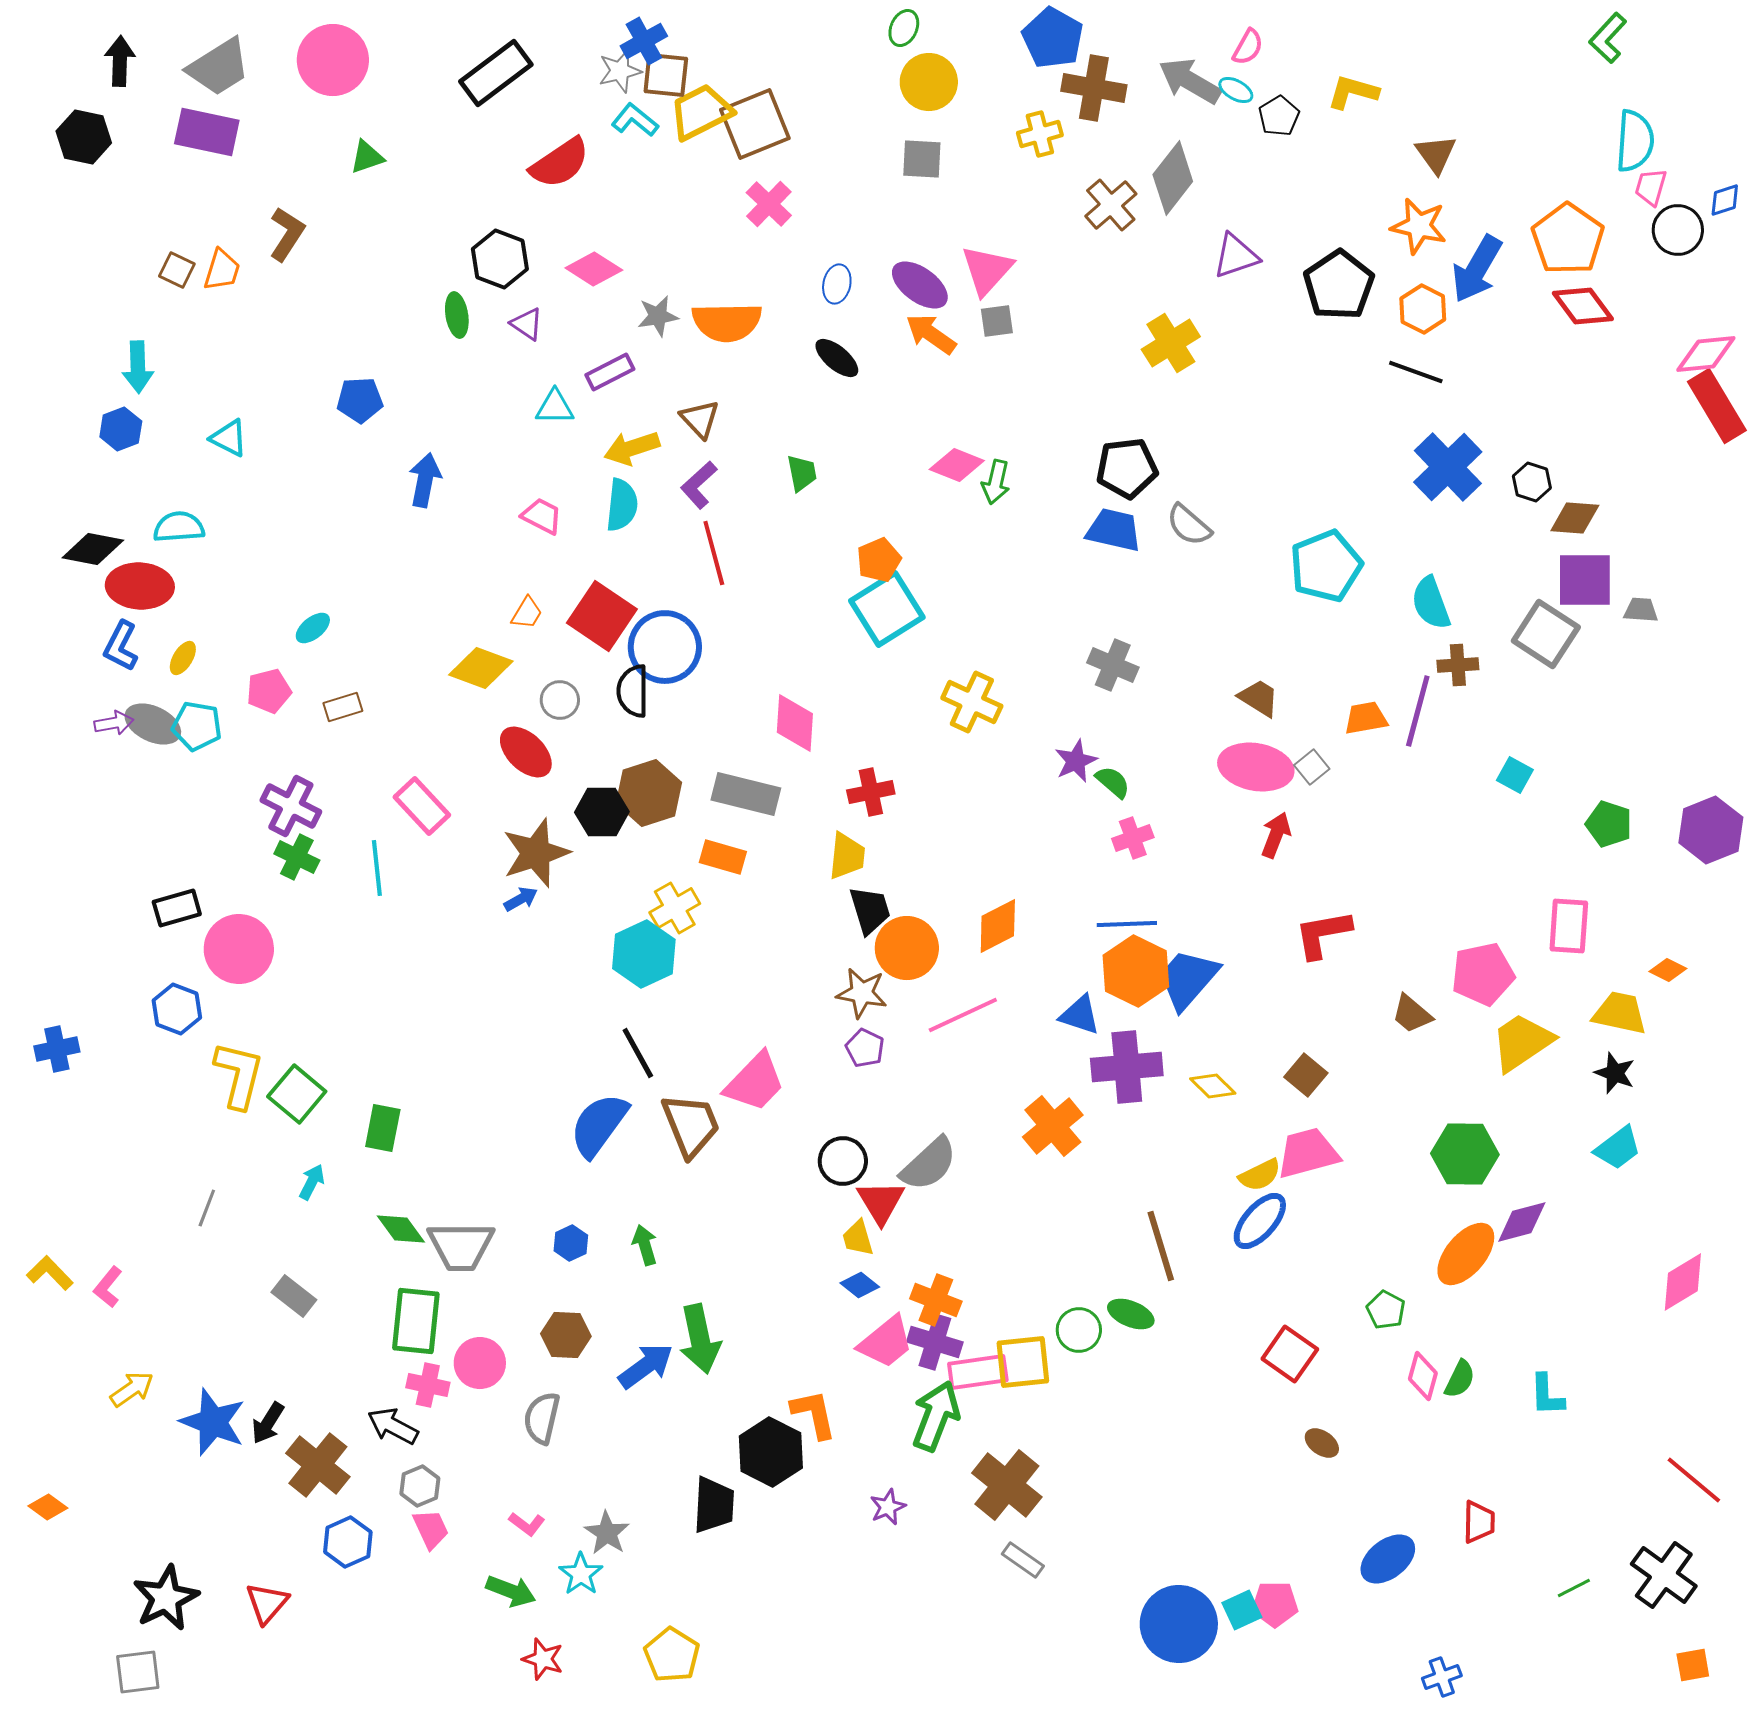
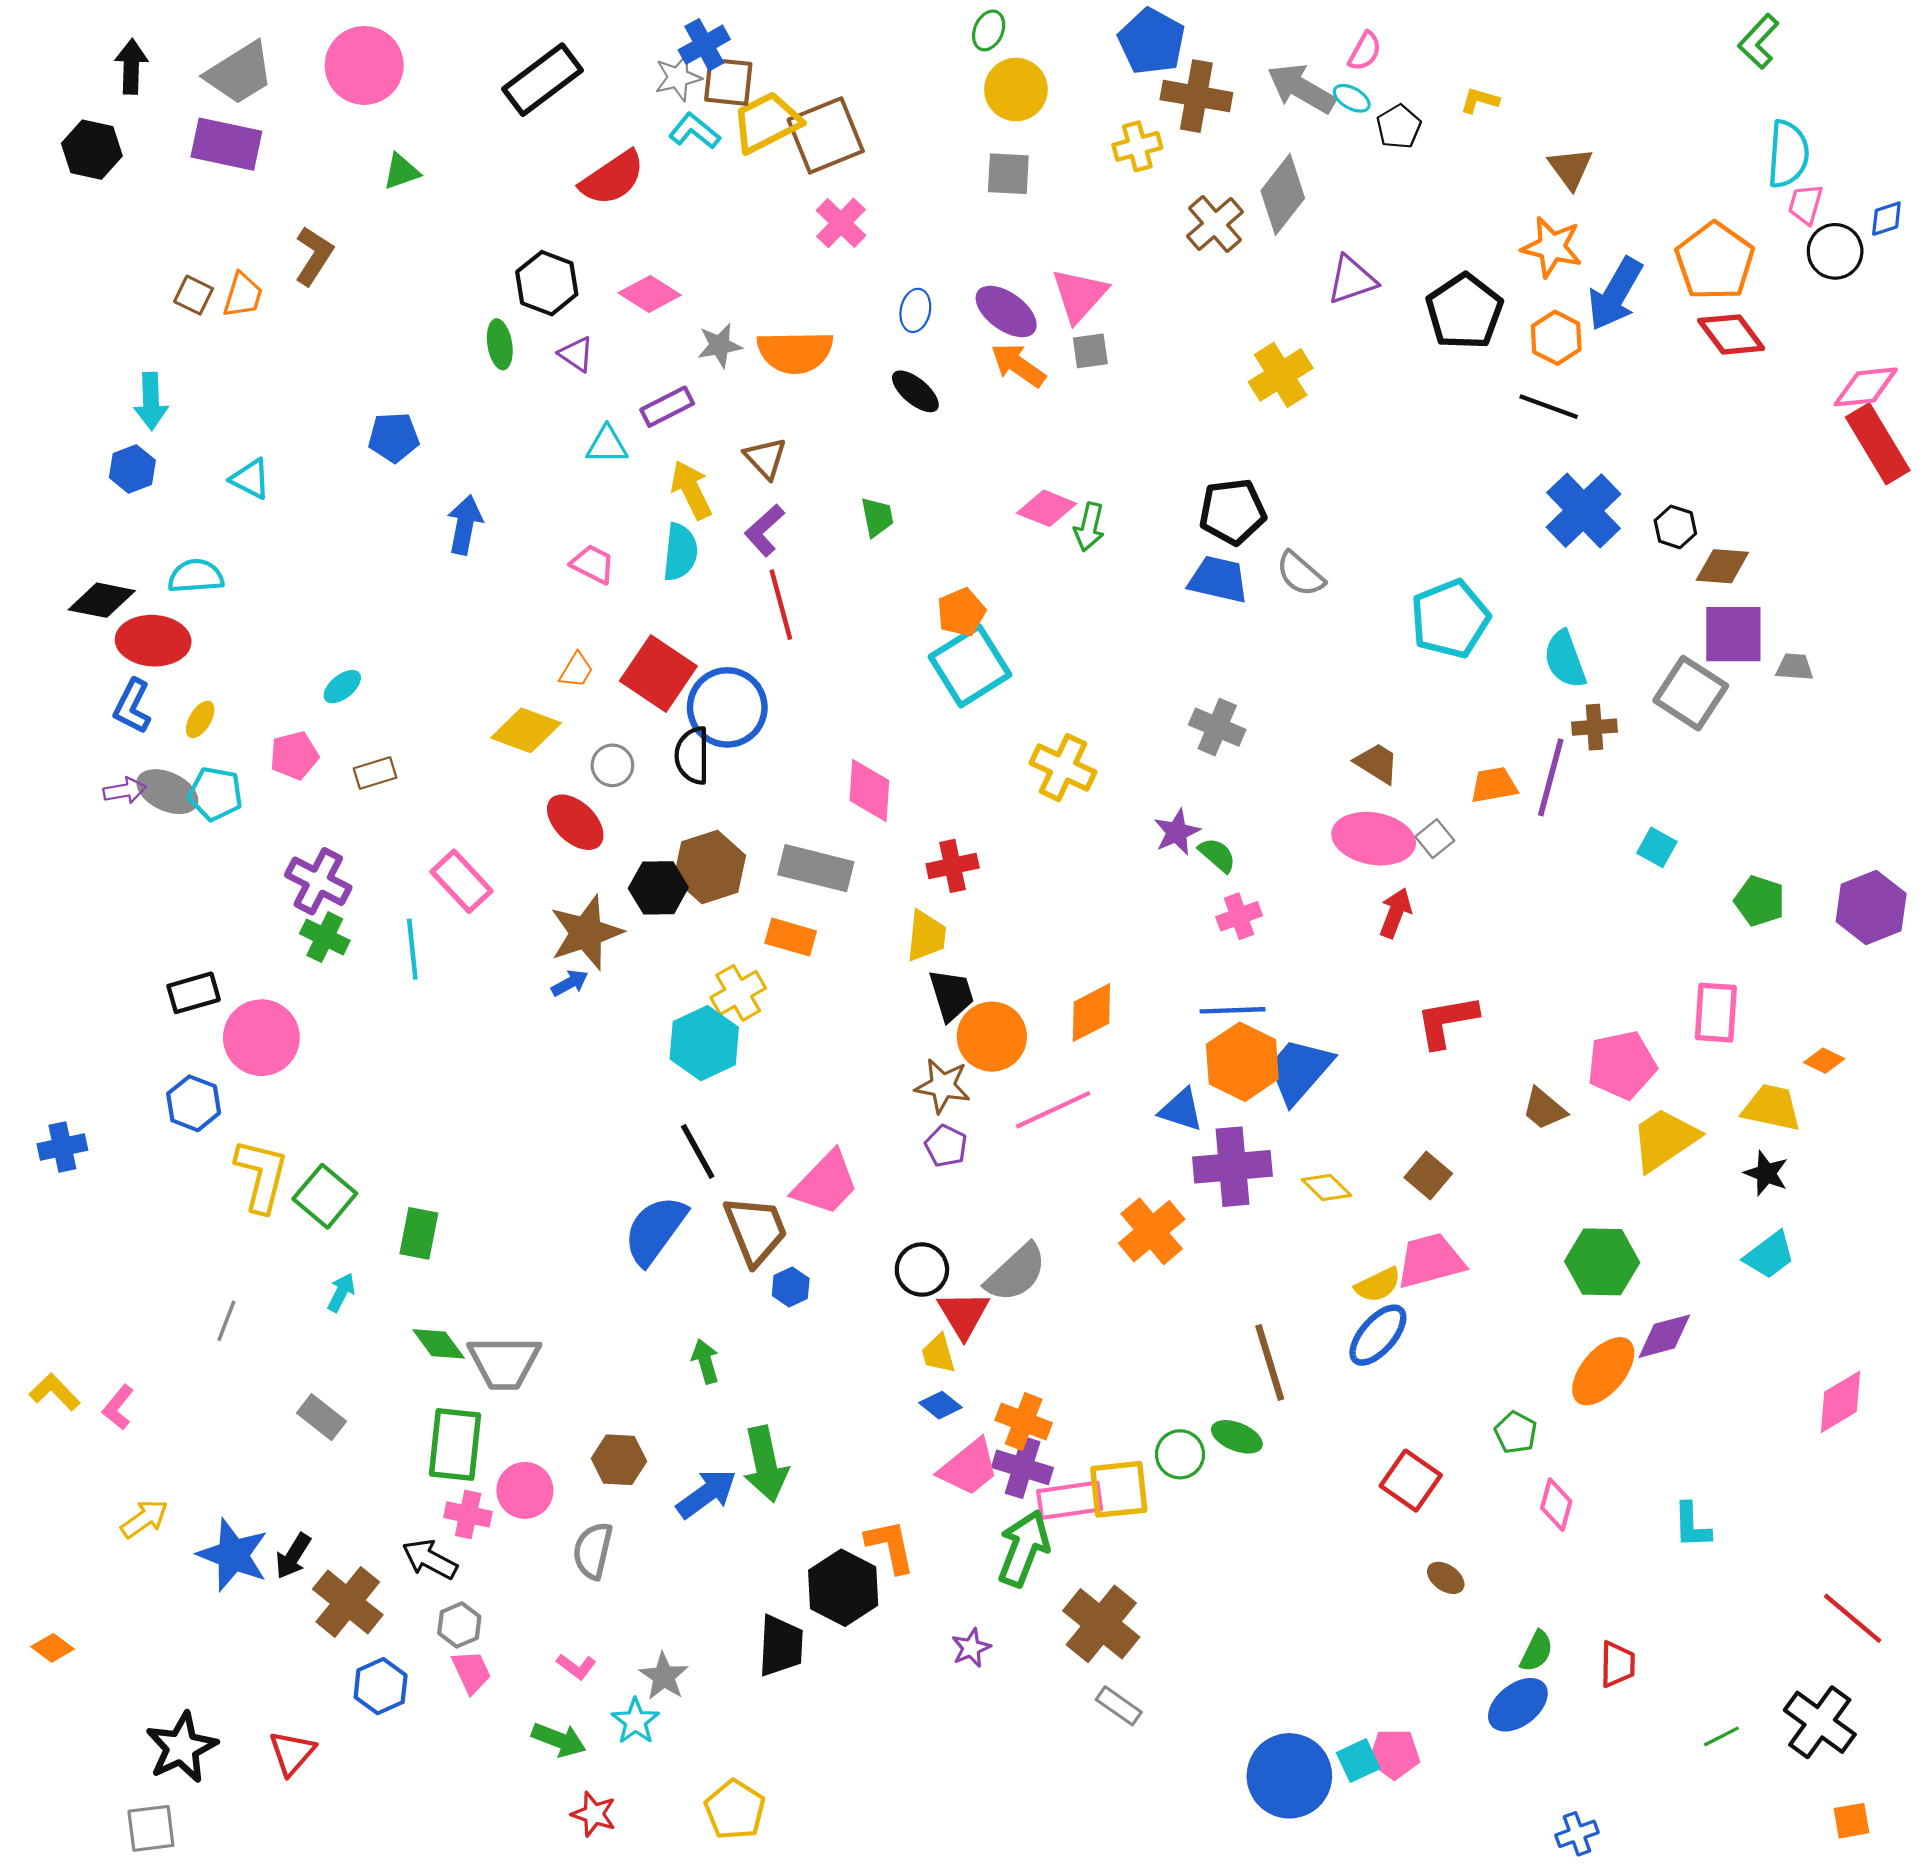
yellow L-shape: (1353, 92) -> (1480, 100), size x0.7
yellow arrow: (632, 448) -> (691, 490), turned 82
blue hexagon: (571, 1243) -> (791, 1287), moved
green semicircle: (1460, 1379) -> (1537, 1651), moved

